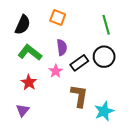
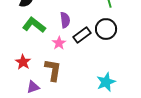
red star: (29, 82) -> (23, 62), moved
brown L-shape: (79, 96) -> (53, 70), moved
purple triangle: (23, 110) -> (33, 87), moved, turned 32

